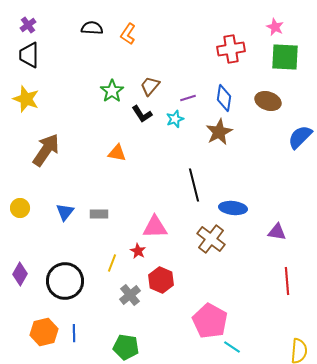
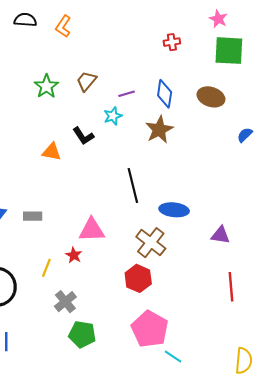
red cross: (231, 49) -> (172, 42), size x0.6
black L-shape: (142, 114) -> (83, 136), moved
blue semicircle: (300, 137) -> (245, 135), size x0.6
red hexagon: (161, 280) -> (138, 278), moved
green pentagon: (126, 347) -> (82, 334), moved

